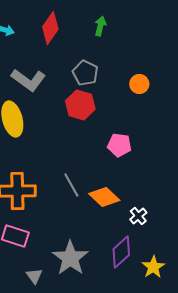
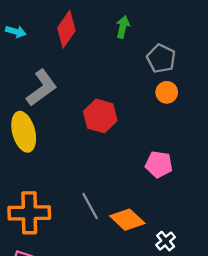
gray pentagon: (85, 73) -> (161, 59), moved
gray L-shape: (28, 80) -> (42, 88), turned -72
pink pentagon: (119, 145) -> (159, 164), moved

